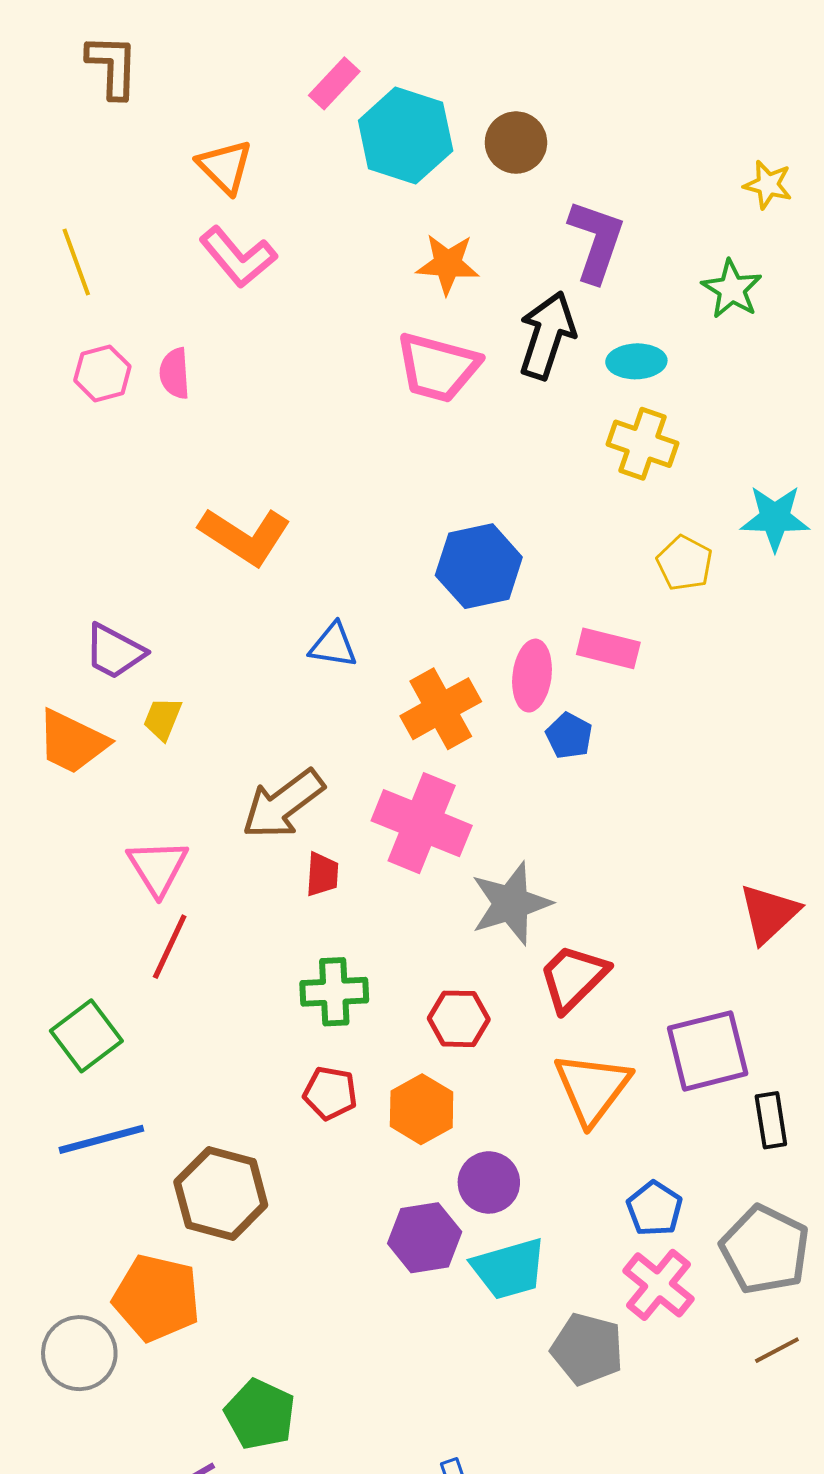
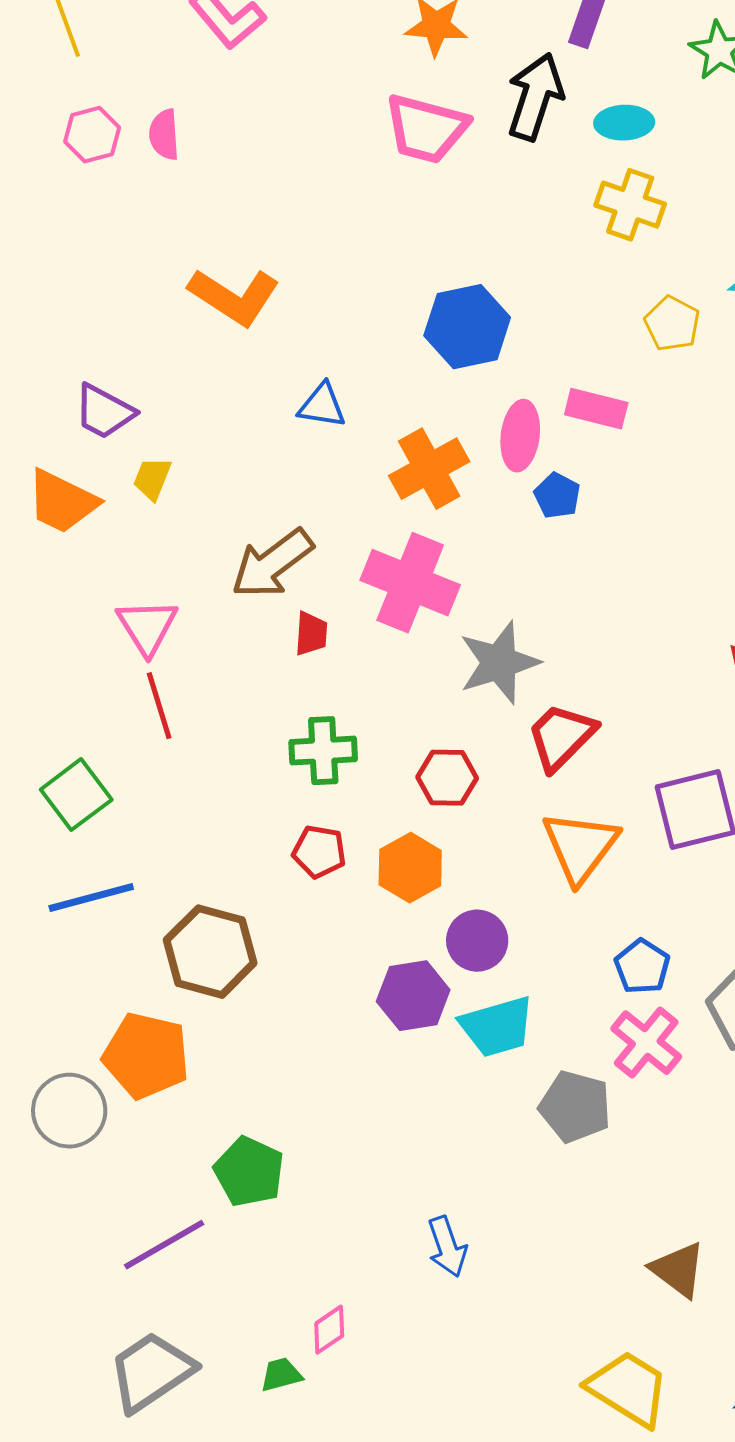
red line: (170, 947) -> (159, 706), turned -42

